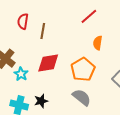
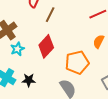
red diamond: (48, 63) -> (46, 46), turned -55

